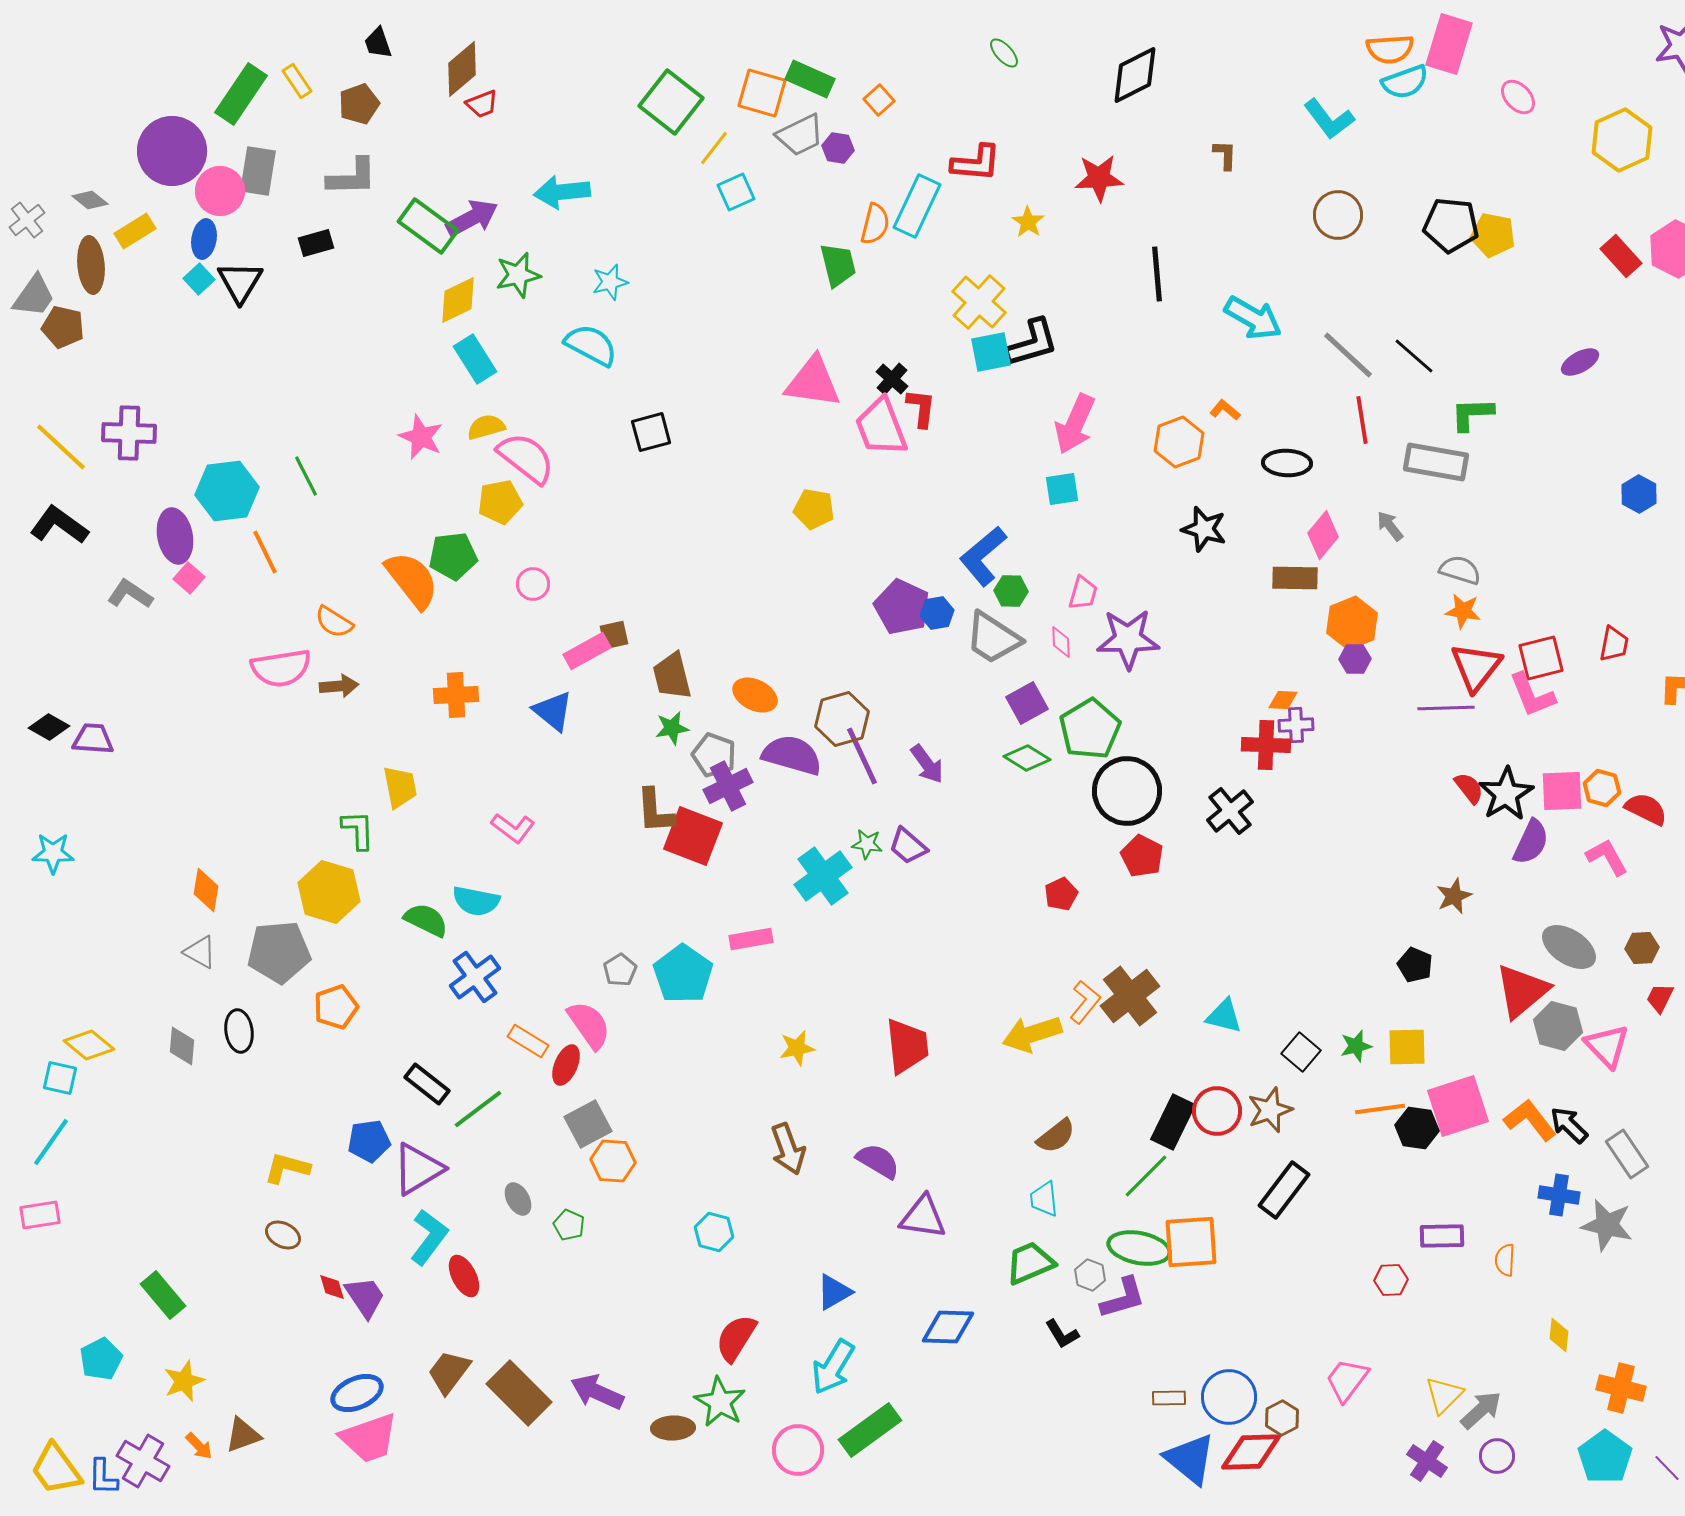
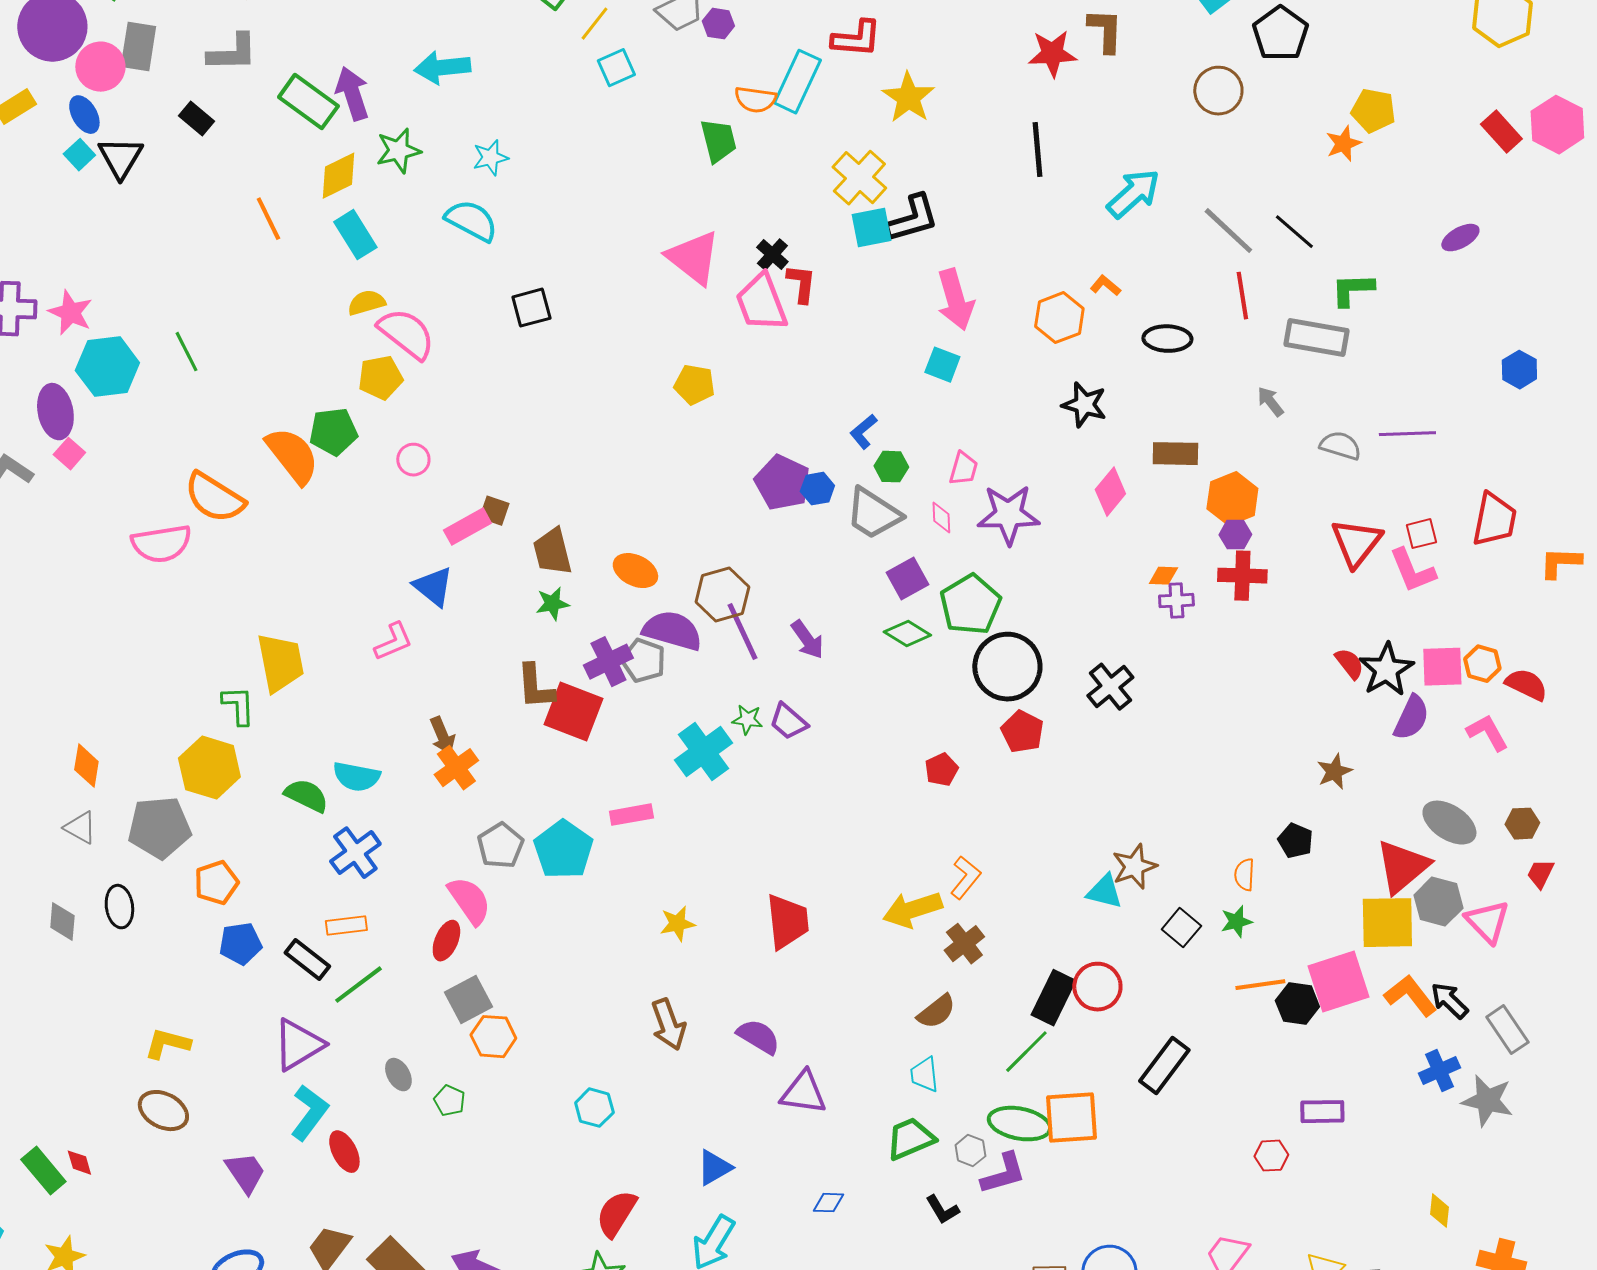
brown L-shape: (1225, 155) -> (1105, 31), size x1.5
red star: (1099, 178) -> (1052, 54), moved
purple arrow: (472, 218) -> (352, 94), turned -80
yellow star: (1028, 222) -> (908, 98), size x1.6
orange semicircle: (875, 224) -> (755, 100), turned 84
black pentagon: (1451, 225) -> (1280, 34), moved, turned 30
blue ellipse: (204, 239) -> (84, 115), turned -39
black rectangle: (316, 243) -> (196, 119), turned 56
cyan arrow: (1253, 318) -> (1133, 194), turned -72
pink triangle: (813, 382) -> (693, 258), turned 30
pink arrow: (1075, 424) -> (955, 300), turned -40
pink star: (421, 437) -> (70, 313), moved
cyan square: (1062, 489) -> (942, 365), turned 30
pink diamond: (1323, 535) -> (1110, 492), moved
orange line: (265, 552) -> (268, 219), moved
blue L-shape: (983, 556) -> (863, 432), size x0.6
orange star: (1463, 611) -> (1343, 144), moved, turned -30
orange semicircle: (334, 622) -> (214, 498), size x1.6
brown square: (614, 635) -> (494, 511), turned 32
red trapezoid: (1614, 644) -> (1494, 520), size x1.5
red square: (1541, 658) -> (1421, 534), size x0.7
brown arrow: (339, 686) -> (442, 736), moved, turned 72
orange cross: (456, 695) -> (456, 768), moved, turned -33
purple line: (1446, 708) -> (1407, 434), moved
red cross: (1266, 745) -> (1242, 576), moved
gray pentagon: (714, 755) -> (643, 661), moved
yellow trapezoid: (400, 787) -> (280, 663), size x1.4
pink L-shape: (513, 828) -> (393, 642), moved, turned -60
gray pentagon: (620, 970) -> (500, 846), size x1.4
brown cross: (1130, 996) -> (964, 944), moved, size x0.7
orange rectangle: (528, 1041) -> (346, 926), moved, turned -39
yellow square: (1407, 1047) -> (1387, 923), moved, size x1.4
brown star: (1270, 1110) -> (1134, 867), moved
blue pentagon: (369, 1141) -> (240, 944), moved
blue cross: (1559, 1195) -> (1439, 1071), turned -33
brown ellipse: (283, 1235) -> (163, 1111), size x1.4
orange semicircle: (1505, 1260) -> (1244, 875), moved
red diamond: (332, 1287) -> (79, 1163), moved
blue diamond: (948, 1327) -> (828, 1203), size x0.6

